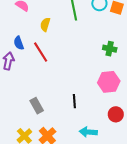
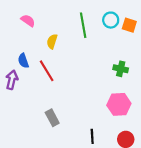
black line: (74, 101) -> (92, 136), moved
gray rectangle: (37, 106) -> (52, 118), moved

